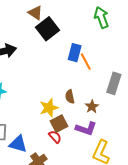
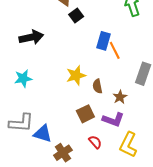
black square: (47, 29) -> (76, 15), size x0.6
yellow star: (49, 108) -> (76, 75), moved
red semicircle: (55, 137) -> (95, 142), moved

